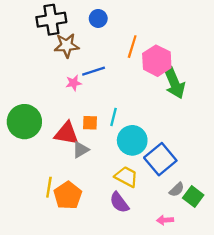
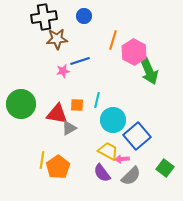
gray semicircle: (177, 190) -> (131, 176), moved, size x1.5
pink arrow: (165, 220) -> (122, 159), moved

